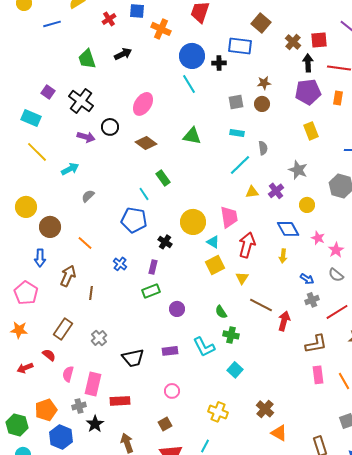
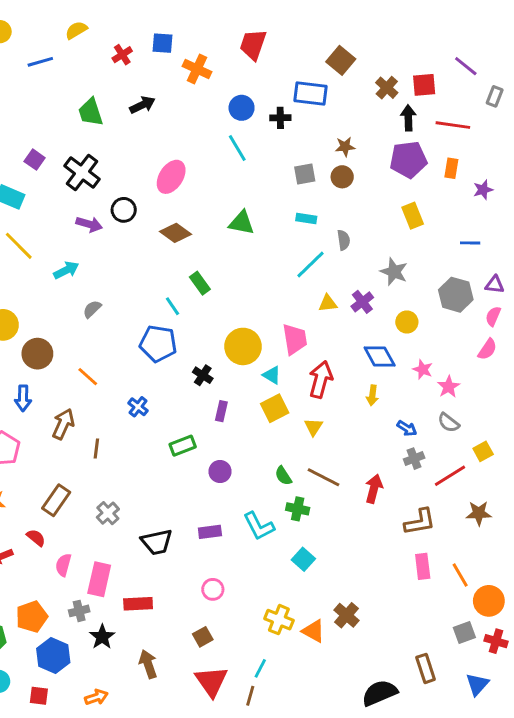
blue circle: (192, 56) -> (242, 108), size x0.7
purple rectangle: (153, 267) -> (221, 411), moved
brown line: (261, 305) -> (323, 477), moved
orange triangle: (279, 433) -> (313, 631), moved

